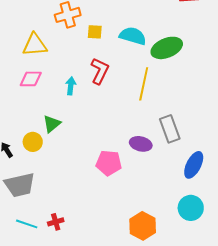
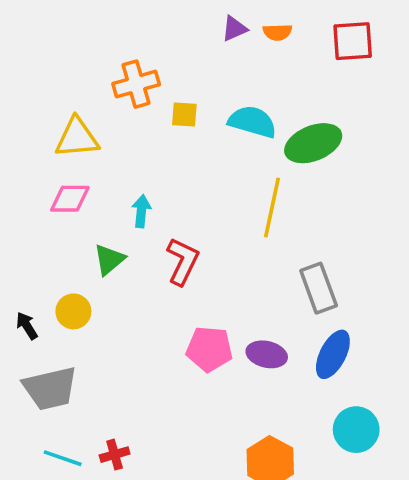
red L-shape: (100, 71) -> (183, 261), moved
green triangle: (52, 124) -> (109, 260), moved
purple ellipse: (141, 144) -> (267, 354), moved
blue ellipse: (194, 165) -> (333, 354), moved

